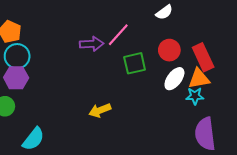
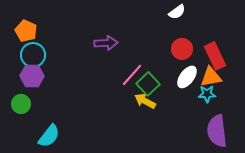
pink line: (118, 35) -> (132, 75), moved
green square: (135, 63) -> (148, 84), moved, turned -30
yellow arrow: (100, 110) -> (145, 101), moved, turned 50

